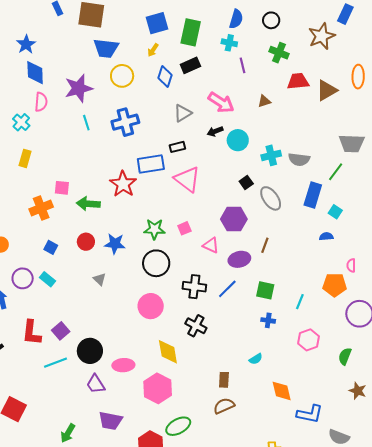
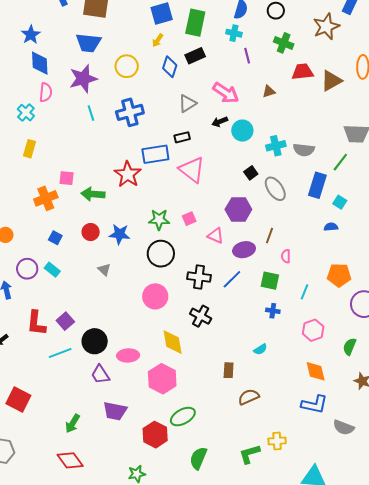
blue trapezoid: (106, 48) -> (88, 43), moved
pink semicircle: (351, 265) -> (286, 256), moved
orange diamond: (282, 391) -> (316, 371), moved
brown semicircle: (224, 406) -> (249, 397), moved

